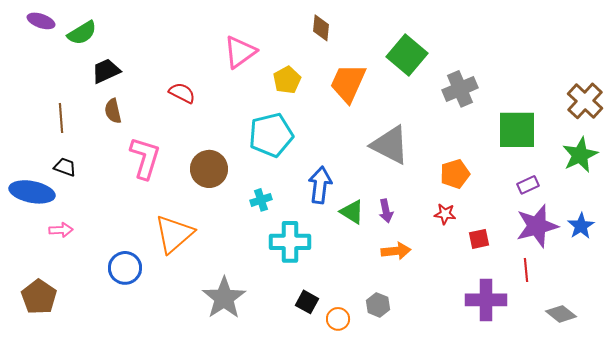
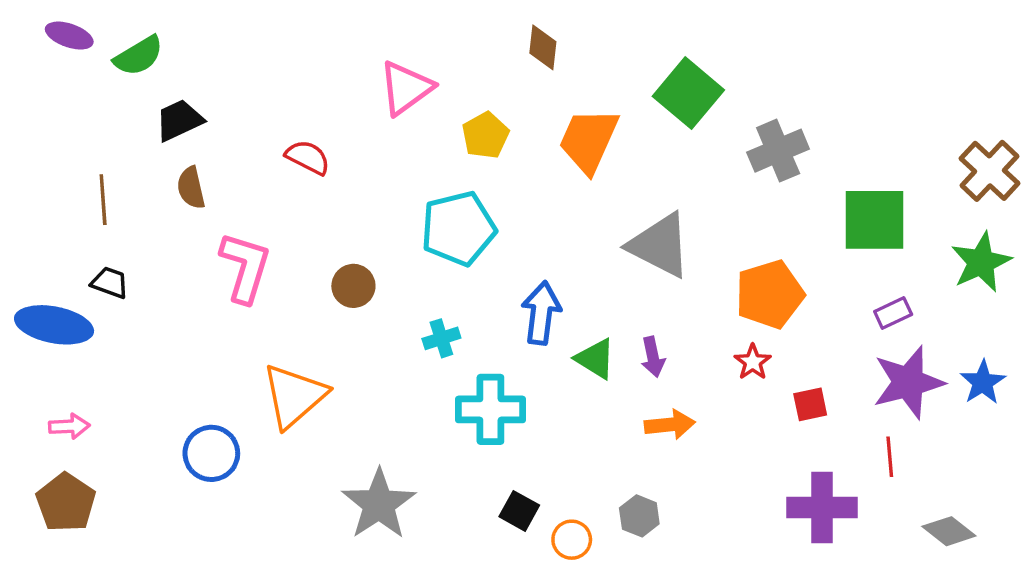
brown circle: (209, 169) -> (353, 286), size x0.7
orange pentagon: (455, 174) -> (770, 294), size x1.4
red star: (445, 214) -> (753, 362), turned 30
pink arrow: (61, 230) -> (69, 426), moved

